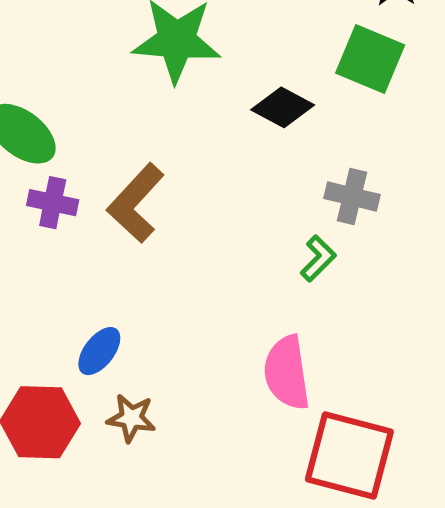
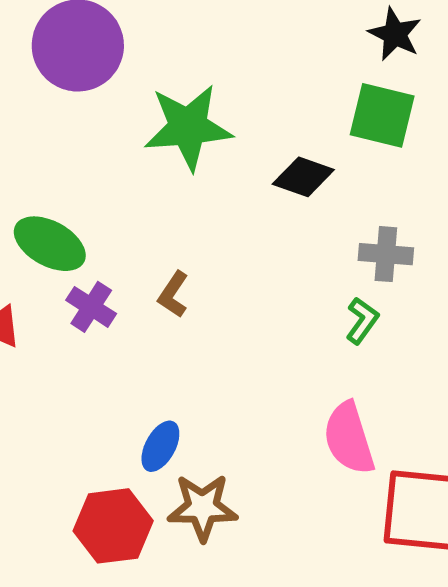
purple cross: (53, 203) -> (91, 307), turned 30
brown L-shape: (136, 203) -> (173, 294), size x0.6
brown star: (131, 418) -> (203, 507), size x1.4

